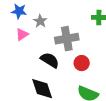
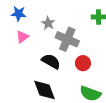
gray star: (40, 21) -> (48, 23), moved
gray cross: (67, 39) -> (67, 39), turned 35

